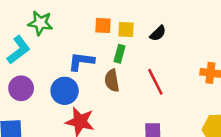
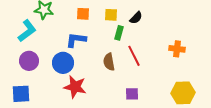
orange square: (103, 26) -> (83, 14), moved
green rectangle: (120, 54) -> (119, 33), moved
brown semicircle: (112, 81) -> (109, 62), moved

